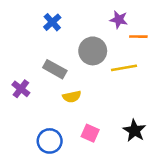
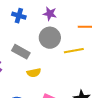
purple star: (119, 20) -> (50, 14), moved
blue cross: (52, 22) -> (19, 16), turned -32

